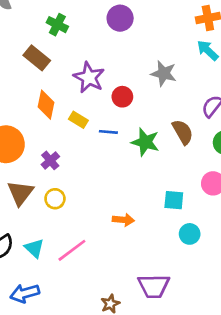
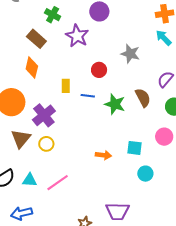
purple star: (89, 77) -> (77, 36), moved
orange diamond: (46, 105) -> (32, 67), moved
yellow rectangle: (78, 120) -> (66, 86), turned 56
purple cross: (50, 160) -> (44, 115), size x1.6
orange arrow: (123, 220) -> (103, 155), moved
cyan triangle: (34, 248) -> (30, 180), turned -42

